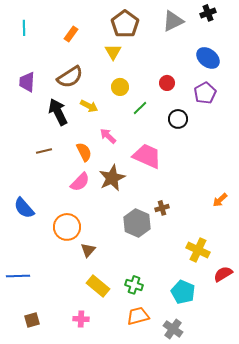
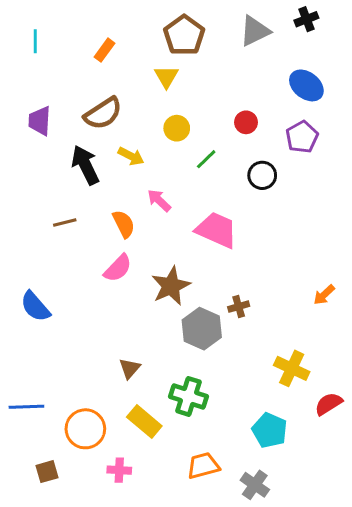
brown star: (112, 178) -> (171, 286), moved
orange circle: (67, 227) -> (85, 429), moved
green cross: (134, 285) -> (189, 396), moved, size x1.4

